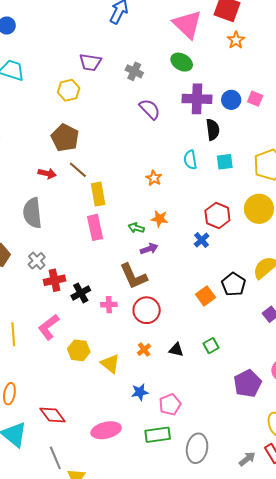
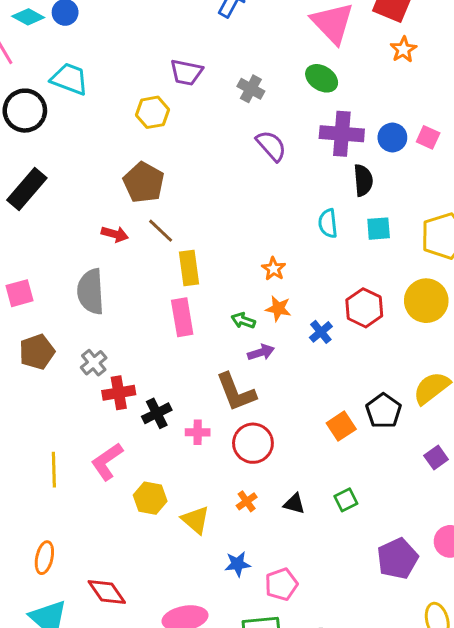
orange star: (154, 178) -> (274, 269), moved
blue cross: (202, 240) -> (321, 332), moved

